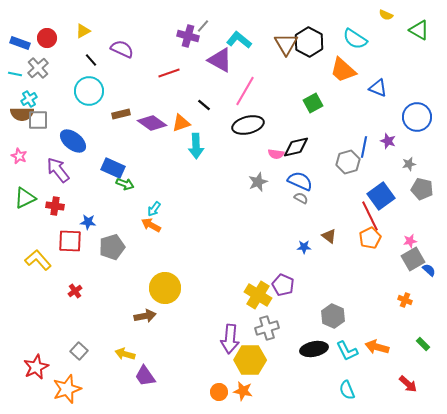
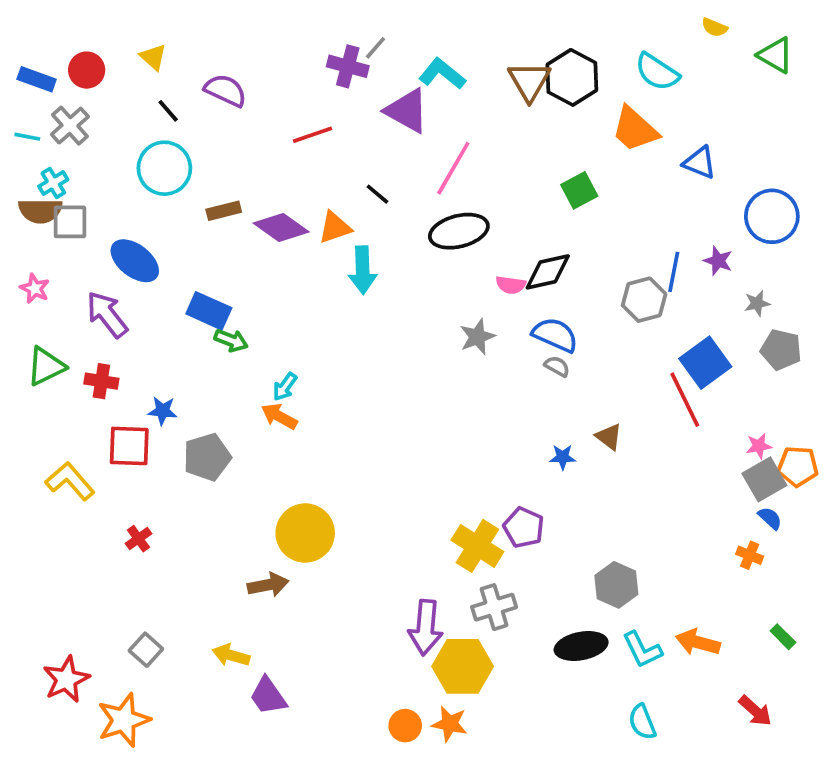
yellow triangle: (83, 31) -> (153, 57), turned -49
orange pentagon: (370, 238) -> (798, 466), moved, turned 30
blue semicircle: (429, 270) -> (770, 518), moved

